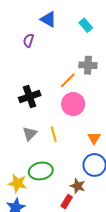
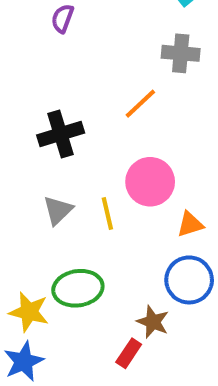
gray cross: (88, 65) -> (181, 53), moved
pink circle: (73, 104) -> (150, 182), moved
orange triangle: (94, 138) -> (190, 224), turned 40

